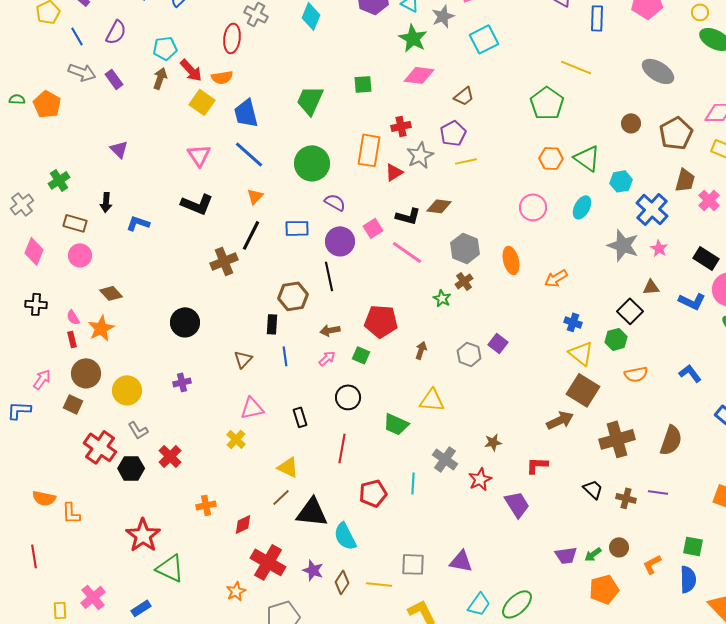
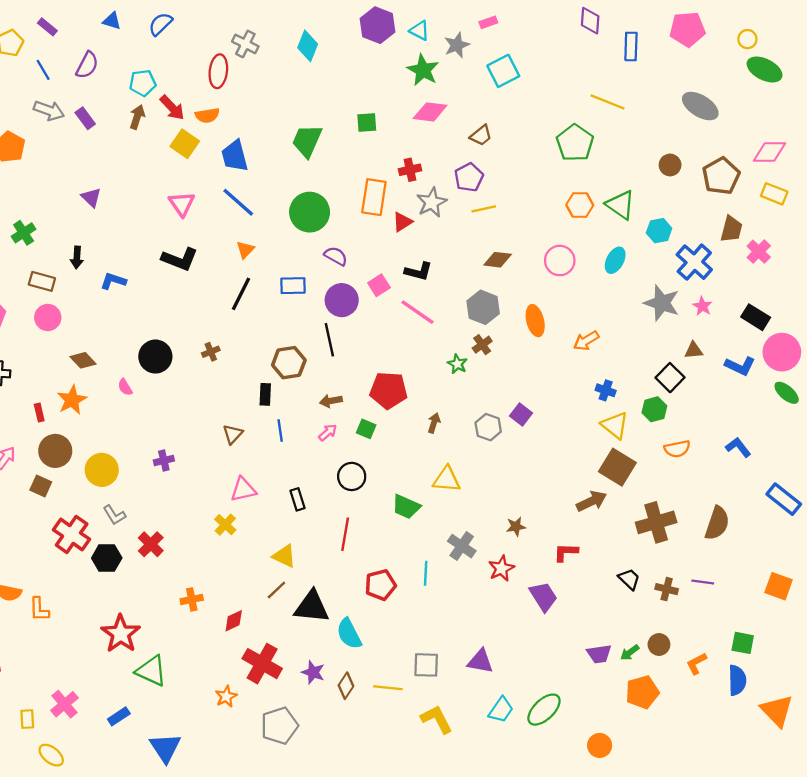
brown diamond: (439, 206) -> (498, 260), moved
brown cross: (224, 261) -> (211, 352), moved, size x0.6
pink semicircle: (73, 317) -> (125, 387), moved
black circle: (185, 322) -> (155, 357), moved

